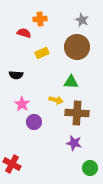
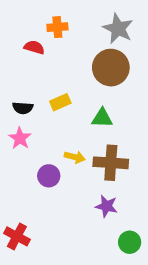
gray star: (82, 20) -> (118, 29), size x1.5
yellow rectangle: (42, 53) -> (60, 102), moved
yellow arrow: (56, 100) -> (75, 157), moved
pink star: (22, 104) -> (20, 138), moved

